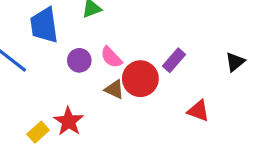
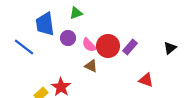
purple circle: (79, 60) -> (68, 38), moved
red circle: (140, 79) -> (108, 46), moved

